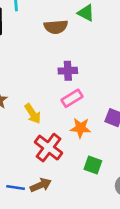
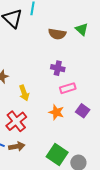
pink rectangle: (72, 98) -> (68, 88), moved
red cross: (49, 148) -> (16, 121), moved
green square: (93, 165) -> (57, 155), moved, size x1.5

